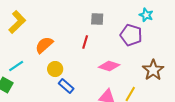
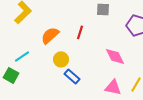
red line: (85, 42) -> (80, 32), moved
pink diamond: (109, 66) -> (115, 56), turned 45

